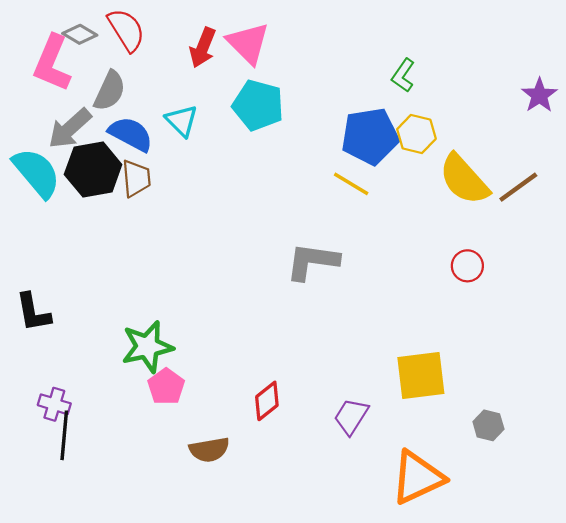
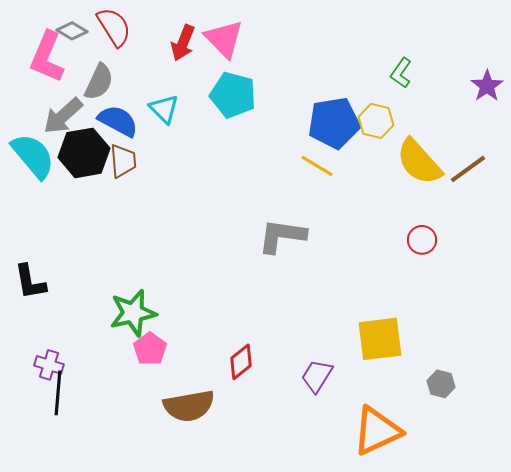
green L-shape: (403, 75) -> (401, 73), moved
brown semicircle: (209, 450) -> (189, 406), size x1.4

